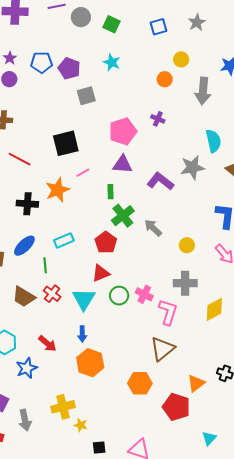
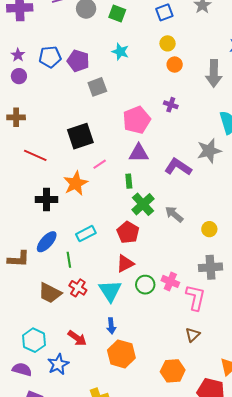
yellow circle: (181, 59) -> (168, 43), moved
brown triangle: (162, 349) -> (193, 335), size x0.6

